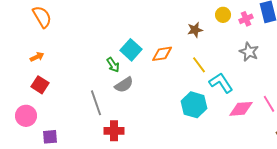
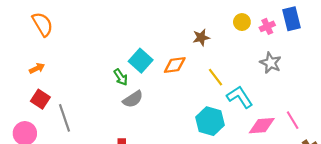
brown star: (195, 30) -> (201, 37), moved
gray line: (96, 103) -> (65, 118), moved

